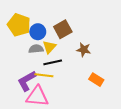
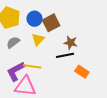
blue circle: (38, 32) -> (35, 19), moved
gray semicircle: (36, 49) -> (13, 42), moved, turned -32
black line: (53, 62) -> (65, 55), moved

